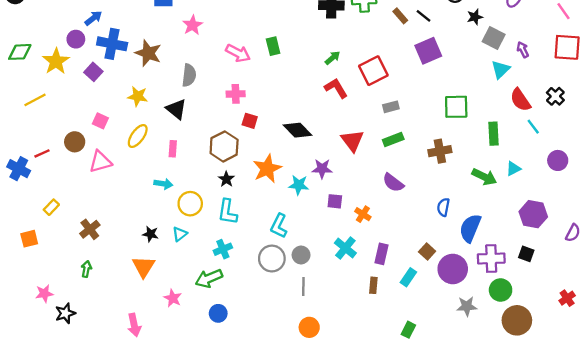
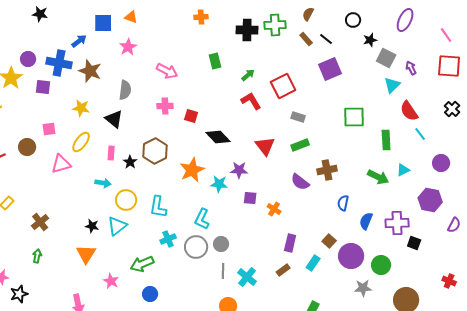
blue arrow: (93, 18) -> (79, 41), moved
green rectangle: (273, 46) -> (215, 61), moved
purple square: (93, 72) -> (43, 87), turned -35
black cross: (555, 96) -> (452, 109), moved
gray rectangle: (391, 107) -> (298, 117), turned 32
pink square: (100, 121) -> (49, 129), turned -32
red square: (250, 121) -> (191, 116), moved
brown cross: (440, 151) -> (327, 170), moved
pink triangle: (100, 162) -> (61, 164), moved
black star: (226, 179) -> (130, 162), moved
purple hexagon: (533, 214) -> (430, 200), moved
blue semicircle: (470, 228) -> (366, 221), size x0.7
cyan triangle: (180, 234) -> (117, 226), size x1.5
cyan cross: (345, 248) -> (247, 277), moved
cyan cross: (223, 249) -> (168, 239), moved
purple cross: (491, 258) -> (397, 223), moved
brown rectangle: (373, 285) -> (283, 270), turned 48
green circle: (501, 290) -> (381, 265), moved
red cross: (567, 298) -> (449, 281), turned -32

